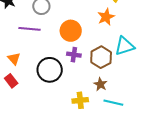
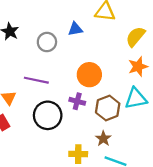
orange star: (106, 17) -> (138, 67), moved
purple line: (30, 29) -> (36, 80), moved
orange circle: (71, 31) -> (89, 75), moved

